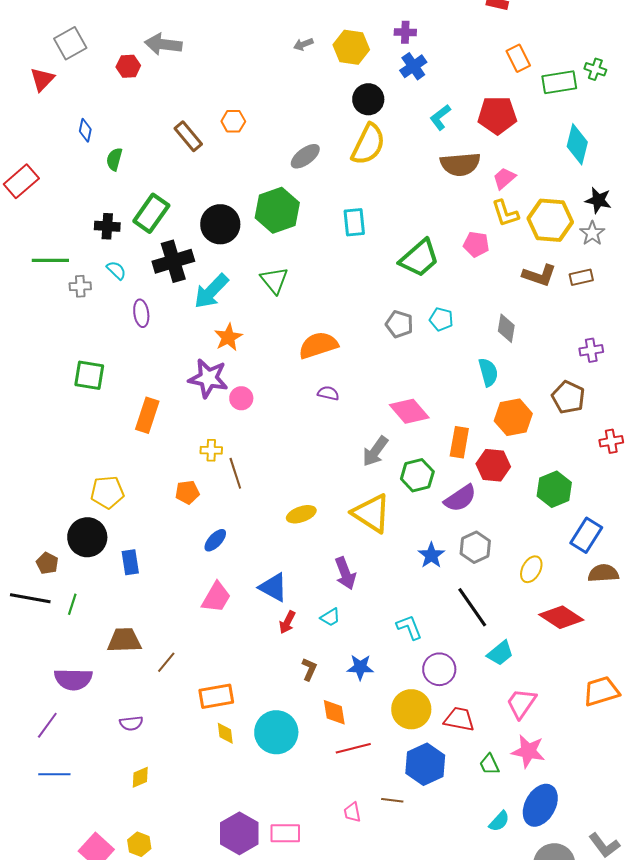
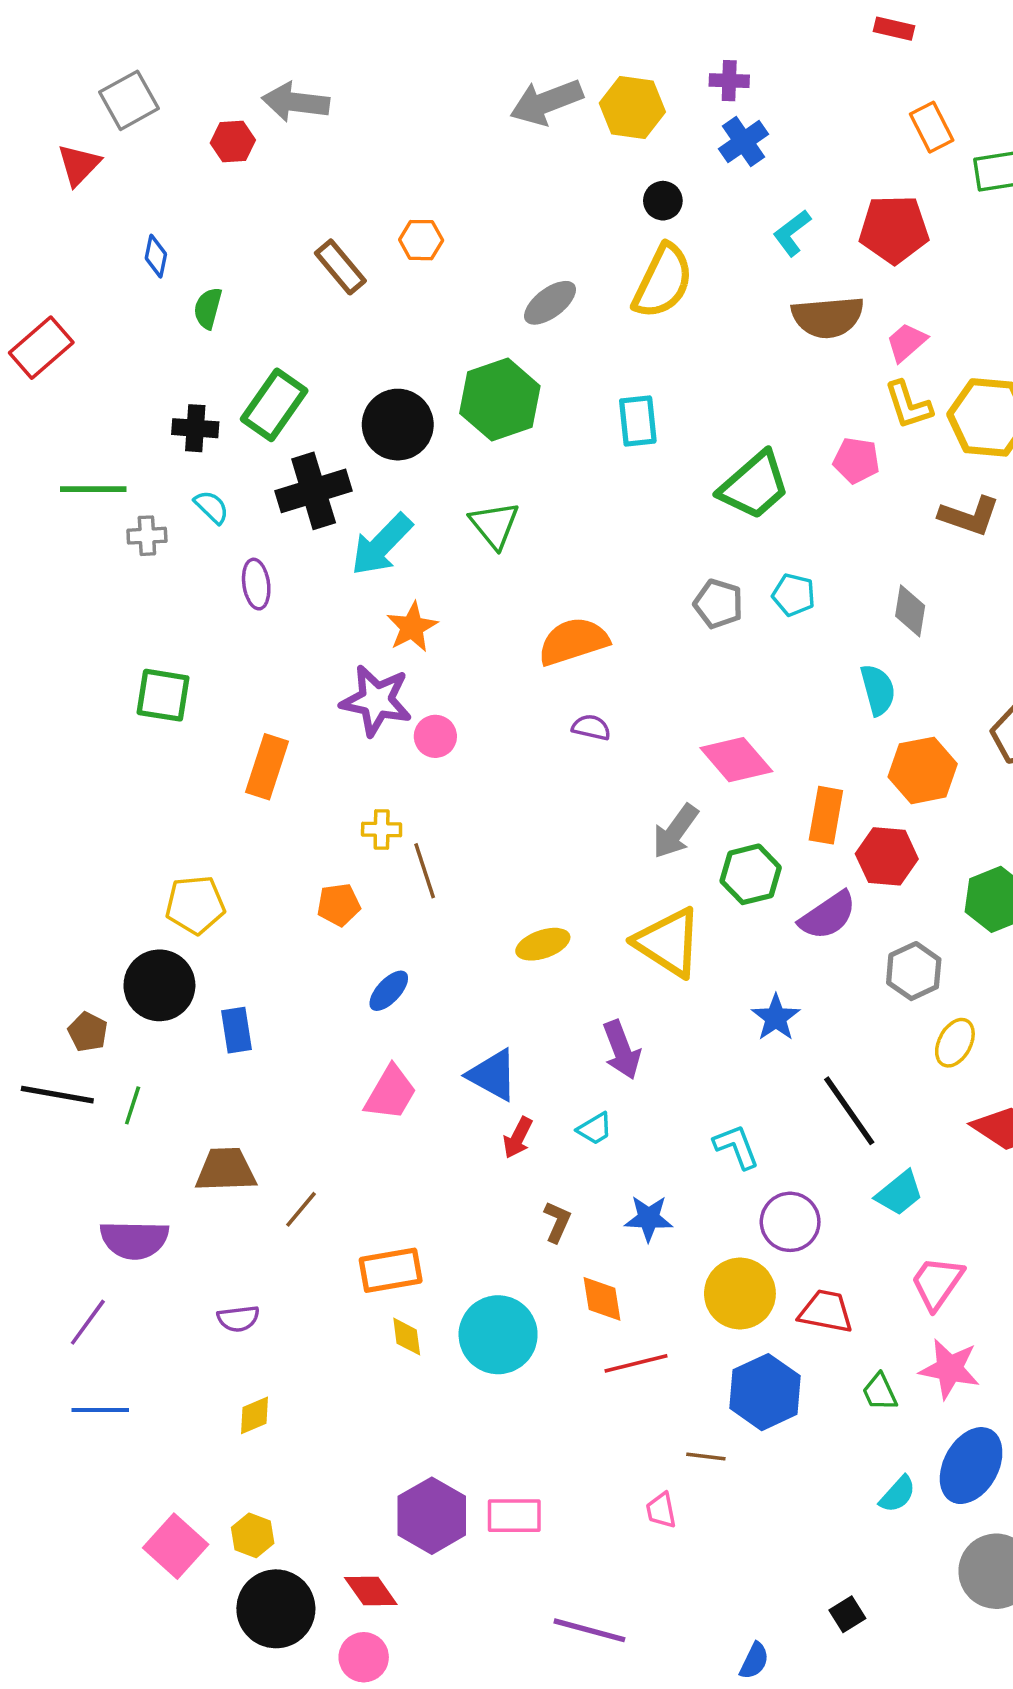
gray arrow: (303, 44) -> (546, 102), size x2.0
black circle: (368, 99) -> (663, 201), size x0.7
gray hexagon: (475, 547) -> (914, 971), moved
pink trapezoid: (352, 812) -> (661, 1510), moved

